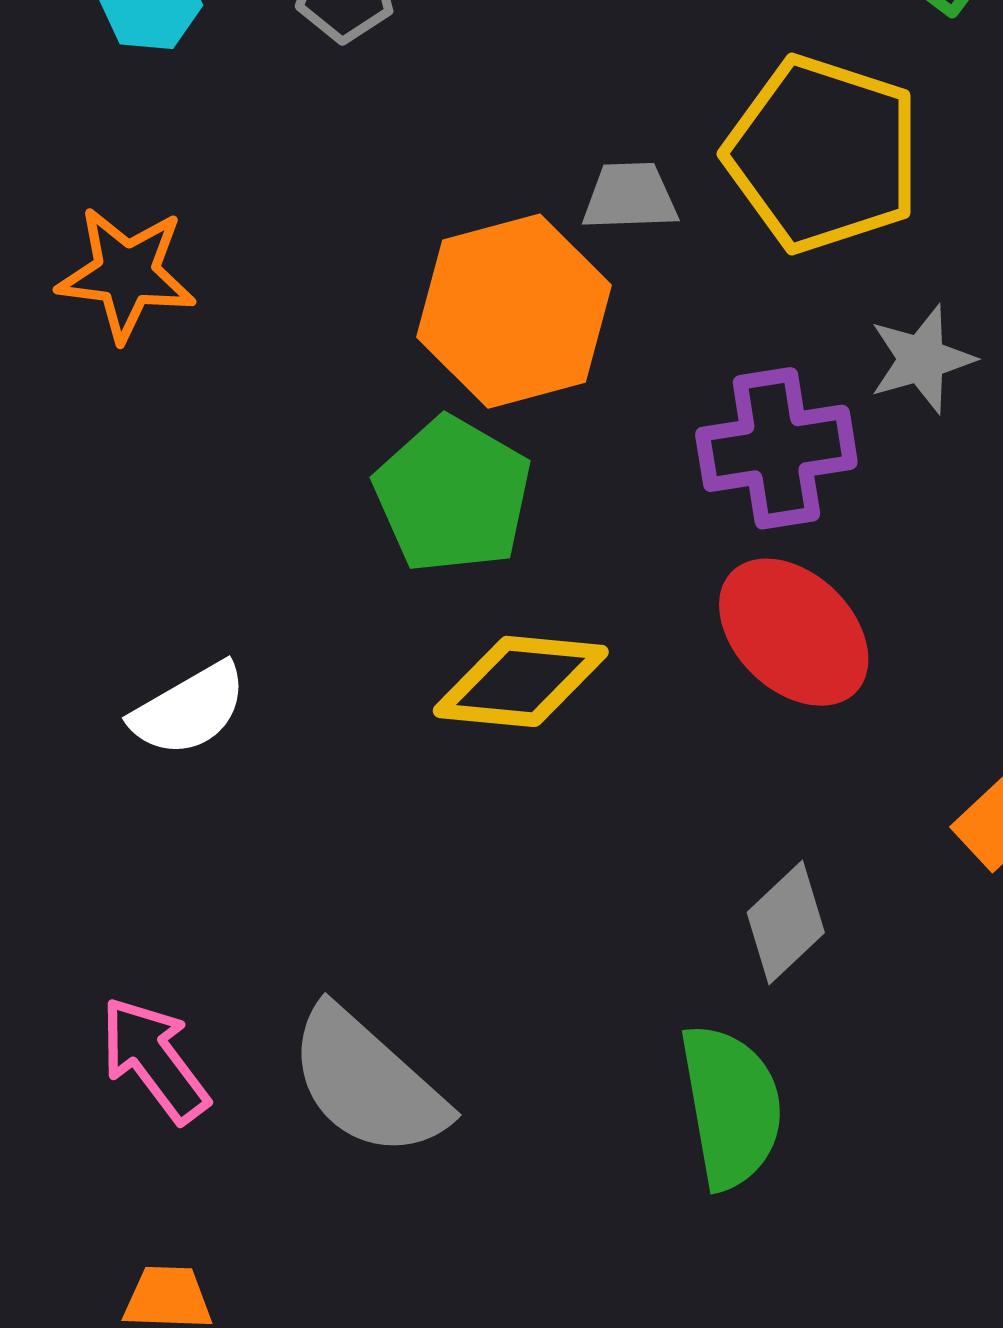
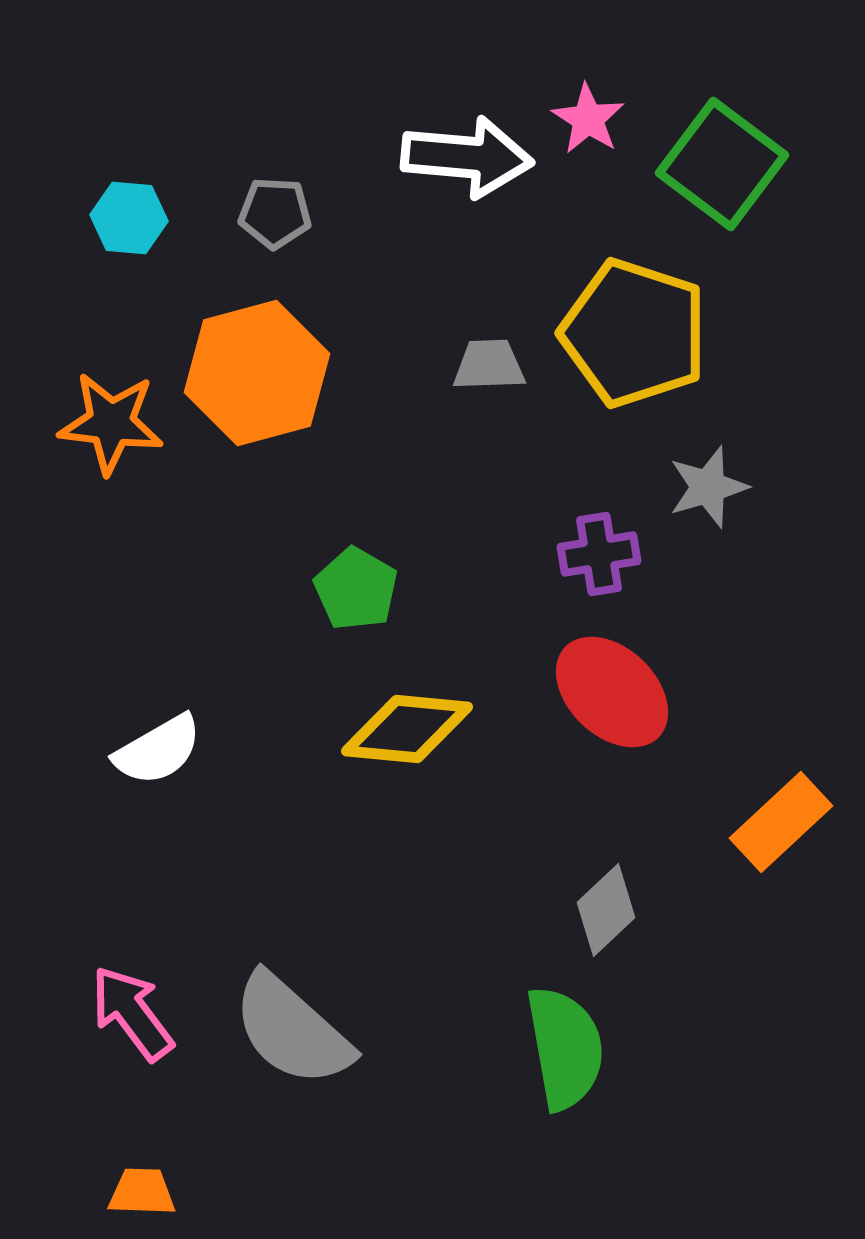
orange hexagon: (514, 311) -> (257, 373), moved
purple cross: (776, 448) -> (599, 554), size x0.7
green pentagon: (453, 495) -> (356, 589), size x0.7

